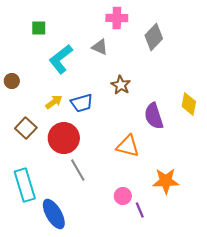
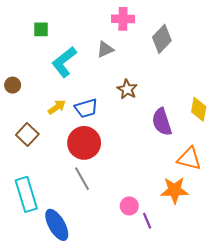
gray triangle: (100, 47) -> (105, 49), turned -48
red circle: (64, 138) -> (84, 143), moved
orange triangle: (128, 146) -> (189, 159), moved

